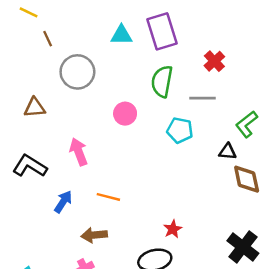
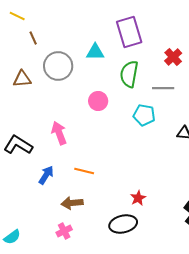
cyan triangle: (121, 35) -> (95, 52), moved
brown triangle: (35, 108) -> (22, 79), moved

